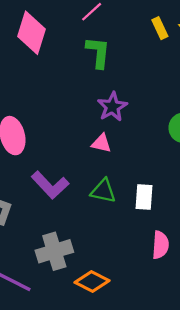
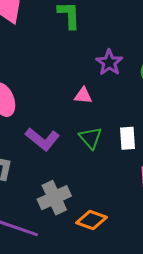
purple star: (112, 107) -> (109, 63), moved
green triangle: (103, 191) -> (91, 138), turned 45

